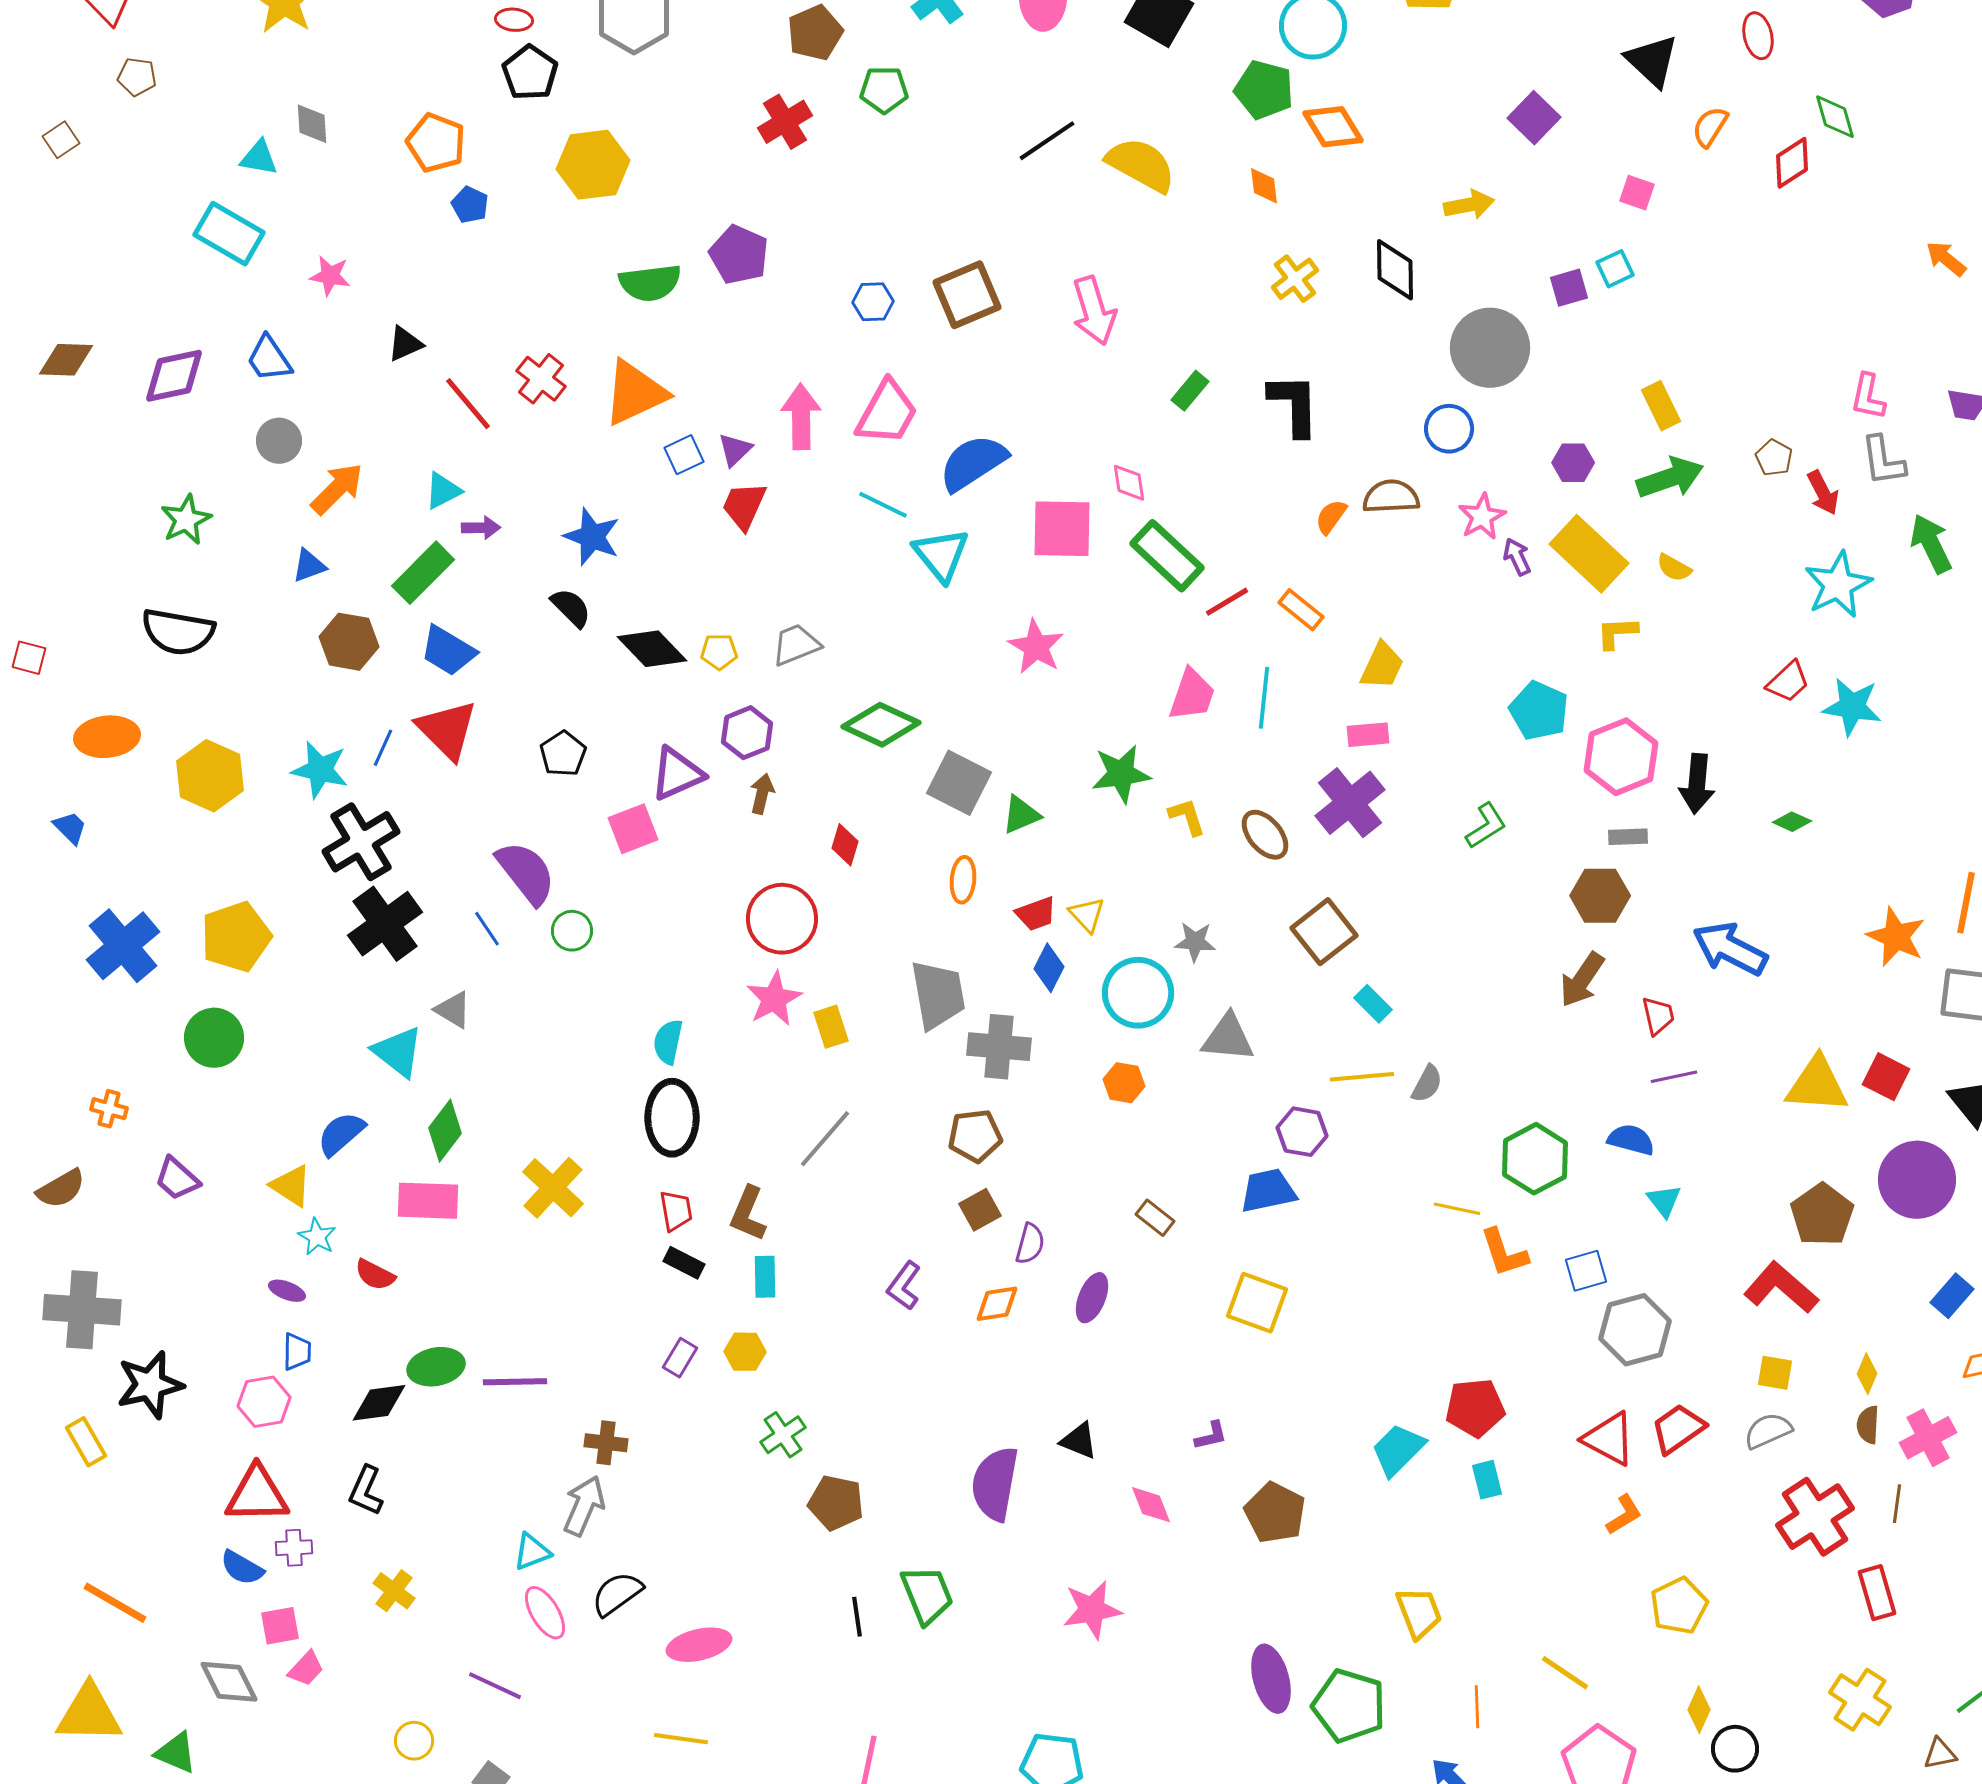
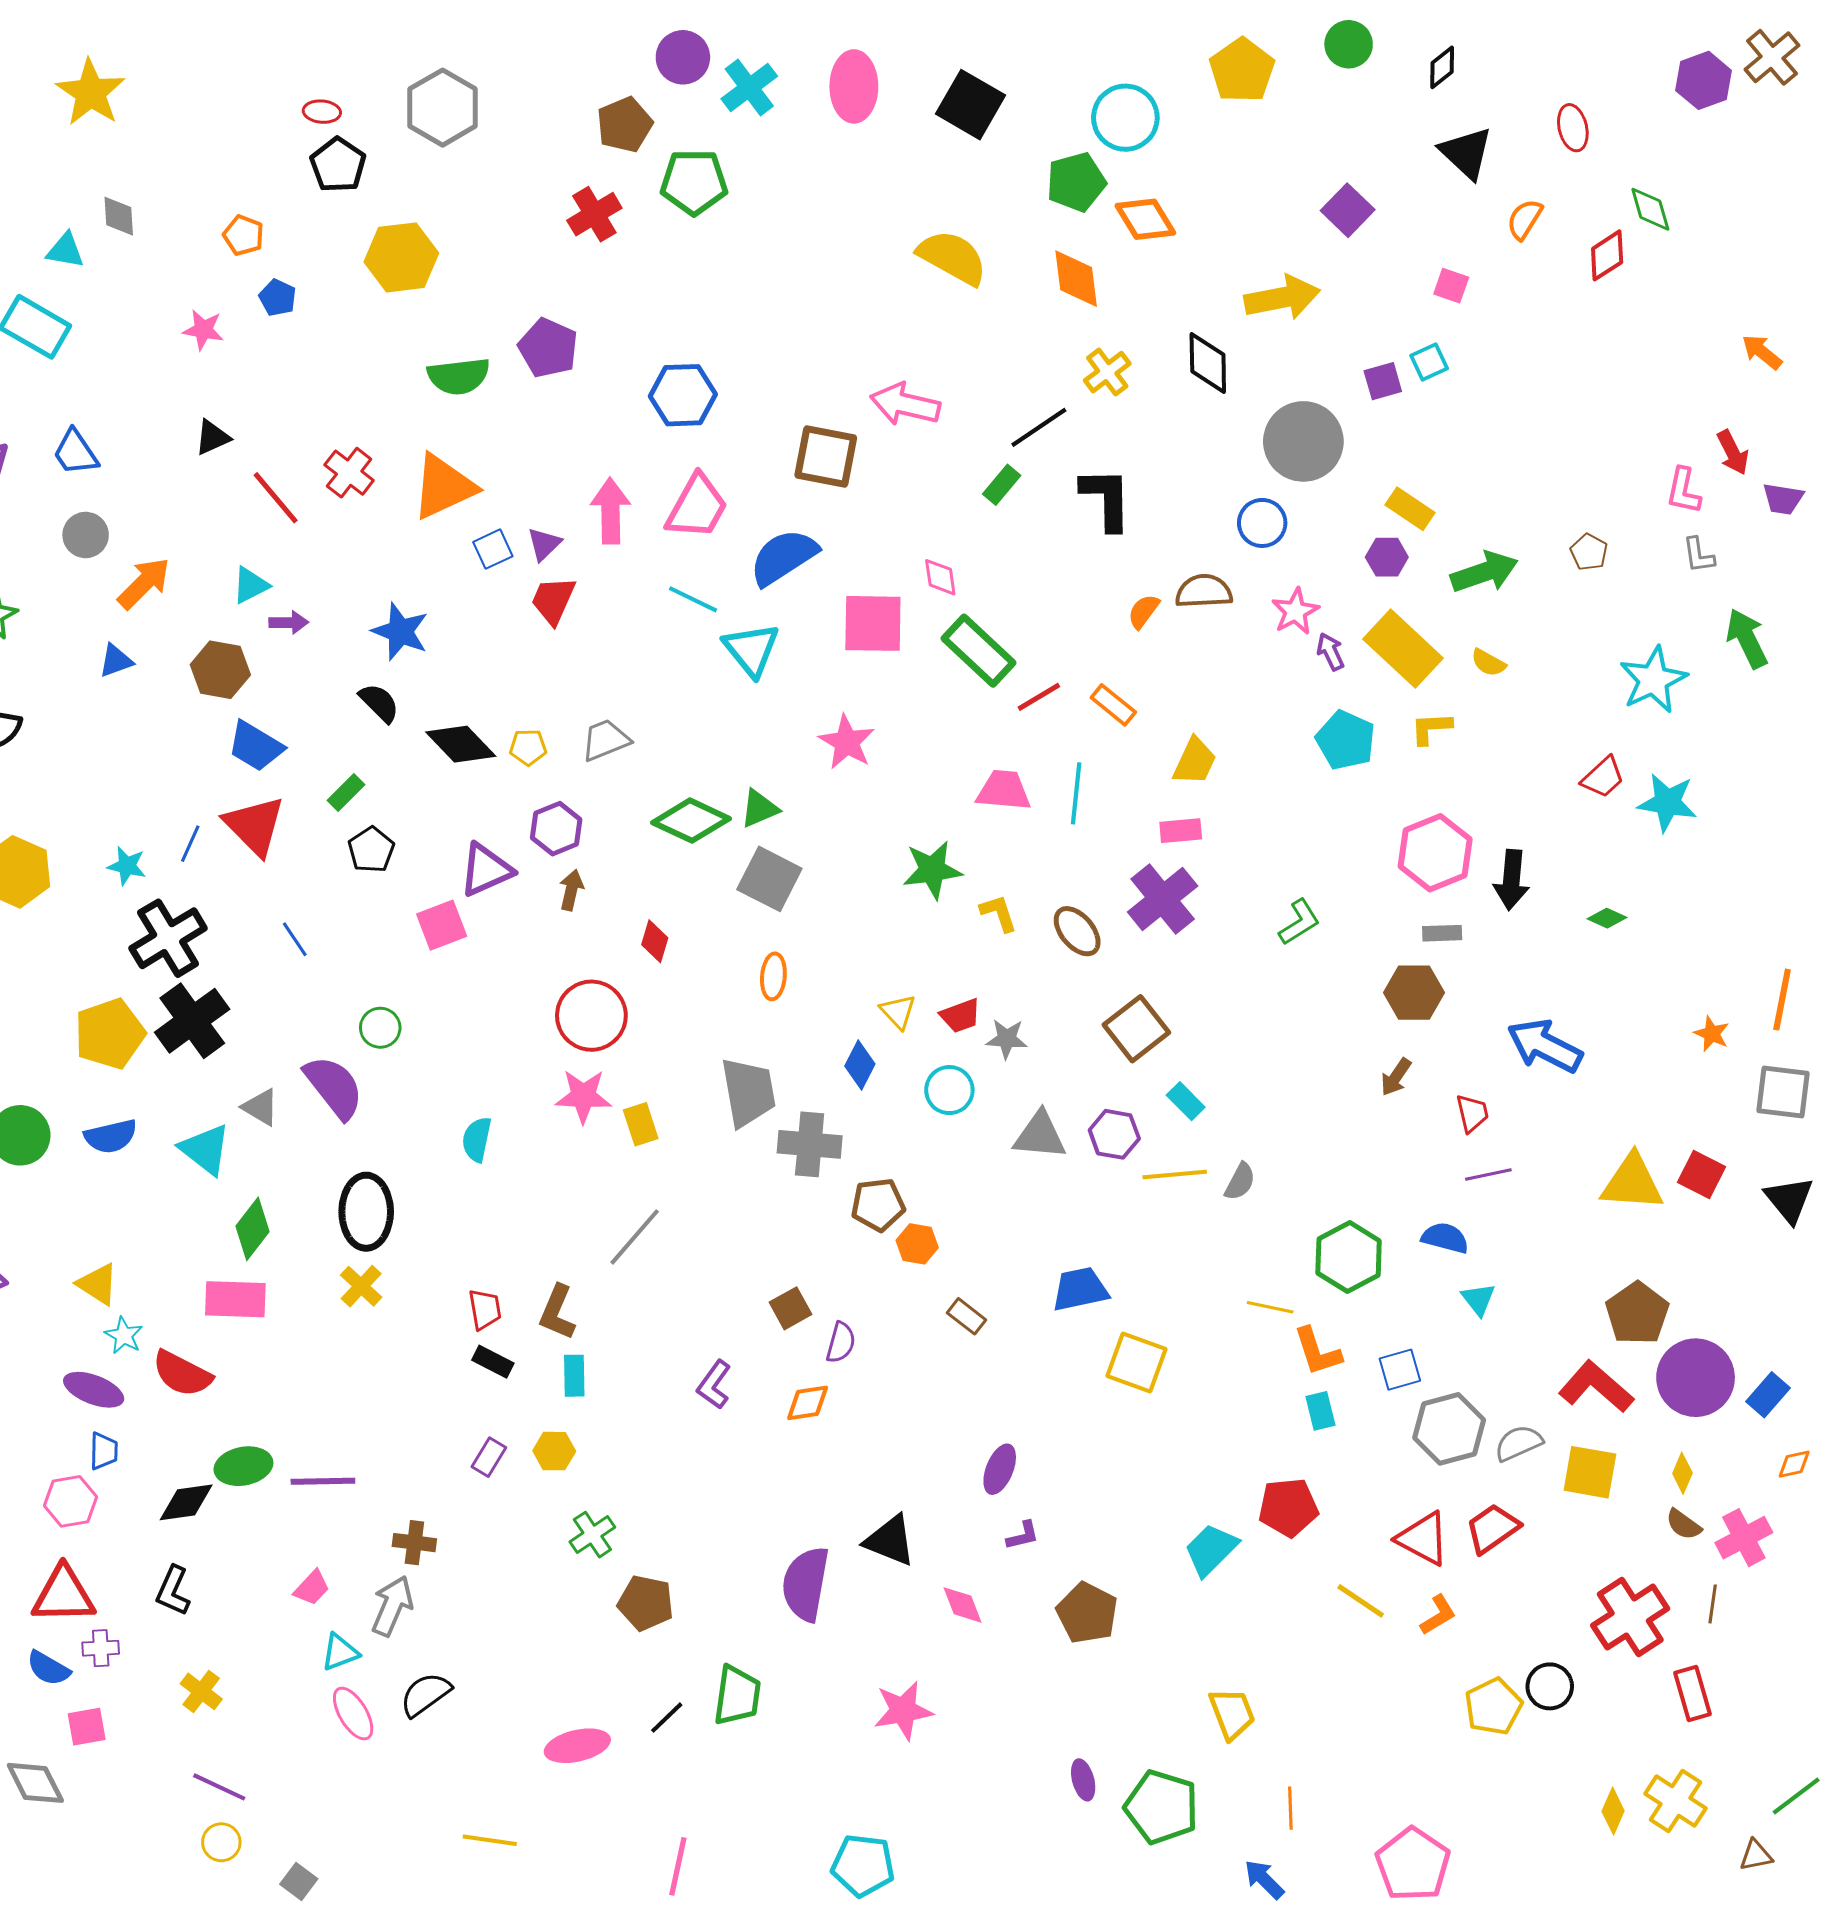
green pentagon: (884, 90) -> (694, 182), size x1.4
green pentagon: (1264, 90) -> (1076, 182), turned -30
black line: (1047, 141) -> (1039, 427), moved
orange pentagon: (436, 143) -> (243, 235), size x0.7
orange diamond: (1264, 186) -> (1076, 279), size x1.6
yellow arrow: (1469, 205) -> (1282, 298), size x1.5
pink star: (330, 276) -> (203, 330), moved
brown square: (967, 295) -> (826, 457), moved, turned 34
blue hexagon: (873, 302) -> (683, 395), size x1.6
pink arrow: (1094, 311) -> (905, 404), turned 120
yellow rectangle: (1661, 406) -> (1410, 509), moved, turned -30
gray L-shape: (1883, 461) -> (1699, 555), size x0.7
red arrow: (1823, 493) -> (1733, 453), moved
green rectangle: (423, 573) -> (346, 792), moved, size x0.6
brown hexagon: (349, 642) -> (220, 670), moved
pink trapezoid: (1192, 695) -> (1004, 790), turned -104
cyan pentagon: (1539, 711) -> (1346, 740), moved
cyan star: (320, 770) -> (127, 866), size x0.7
green triangle: (1021, 815) -> (759, 808), moved
purple semicircle: (526, 873) -> (334, 1087), moved
red trapezoid: (1036, 914) -> (960, 1016), moved
blue line: (487, 929) -> (295, 939), moved
yellow pentagon: (236, 937) -> (110, 1034), moved
orange star: (1896, 937) -> (1712, 1034), size x0.6
brown arrow: (1582, 980) -> (1396, 1077), size x0.7
cyan circle: (1138, 993) -> (949, 1090), size x0.7
pink star: (774, 999) -> (583, 1096), turned 30
orange hexagon: (1124, 1083) -> (917, 1244), moved
black ellipse: (672, 1118) -> (366, 1212), moved
purple hexagon: (1302, 1132) -> (1114, 1134), moved
blue semicircle: (341, 1134) -> (111, 1136), moved, turned -152
brown pentagon: (975, 1136) -> (878, 1205), moved
purple circle: (1917, 1180) -> (1696, 1378), moved
yellow cross: (553, 1188) -> (361, 1286), size x0.7
red semicircle: (375, 1275) -> (182, 1374), size x1.5
purple ellipse: (287, 1291) -> (94, 1390), size x1.6
purple ellipse: (1092, 1298) -> (1000, 1469), moved
yellow square: (1257, 1303) -> (1136, 1363), moved
yellow square: (1775, 1373) -> (1590, 1472), size x1.5
brown semicircle: (1868, 1425) -> (1683, 1524), turned -57
gray semicircle: (1768, 1431) -> (1519, 1443), moved
black triangle: (1079, 1441) -> (890, 1541), size x1.4
cyan rectangle: (1487, 1480) -> (1320, 1411), moved
green trapezoid: (927, 1595) -> (737, 1695), turned 30
black line: (857, 1617) -> (667, 1718), turned 54
pink ellipse: (699, 1645) -> (577, 1746), moved
pink trapezoid: (306, 1669) -> (312, 1588), moved
yellow line: (1565, 1673) -> (1361, 1601), moved
purple ellipse: (1271, 1679) -> (1083, 1780), size x0.6
purple line: (495, 1686) -> (219, 1787), moved
yellow diamond: (1699, 1710) -> (1613, 1811), moved
black circle: (1735, 1749) -> (1550, 1686), moved

